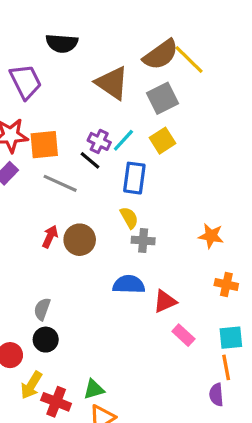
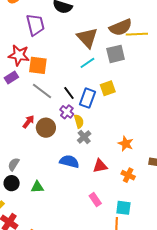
yellow line: (189, 59) -> (137, 34), turned -60
cyan line: (123, 140) -> (87, 63), moved
purple cross: (99, 141) -> (67, 112), moved
yellow square: (163, 141) -> (108, 88), moved
black line: (90, 160) -> (69, 93), moved
gray cross: (143, 240) -> (84, 137), turned 32
red triangle: (165, 301) -> (100, 166), moved
green triangle: (94, 389) -> (37, 187), moved

